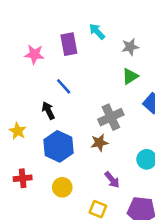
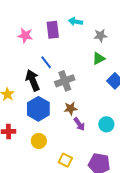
cyan arrow: (97, 31) -> (76, 22), turned -40
black arrow: (48, 111) -> (33, 80), size x1.5
gray cross: (111, 117) -> (65, 81), moved
purple arrow: (112, 180) -> (79, 124), moved

